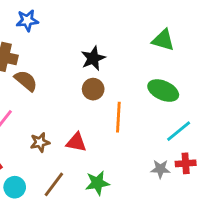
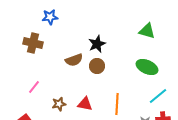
brown semicircle: (26, 81) -> (74, 60), moved, turned 120
orange line: (118, 117) -> (117, 104), moved

